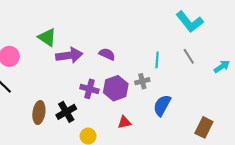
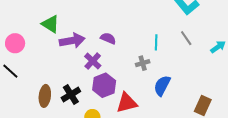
purple hexagon: (116, 88) -> (104, 85), moved
purple cross: (89, 89) -> (93, 61), moved, turned 30
red triangle: (124, 122) -> (127, 103), size x1.6

